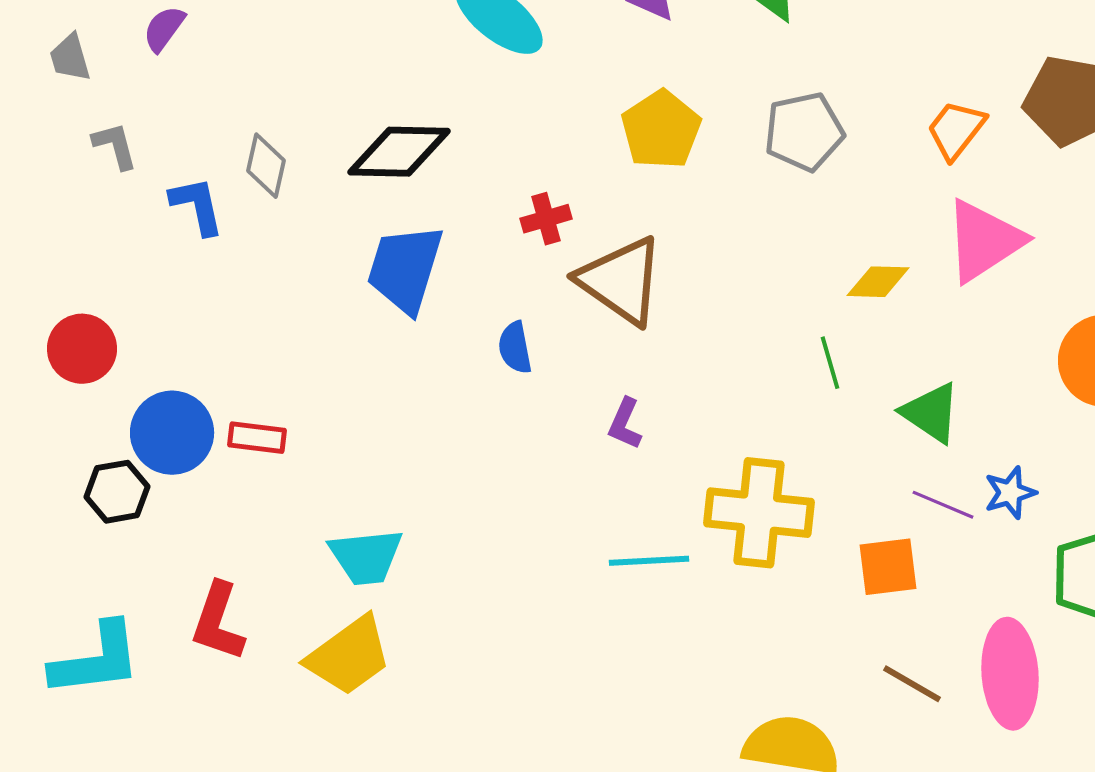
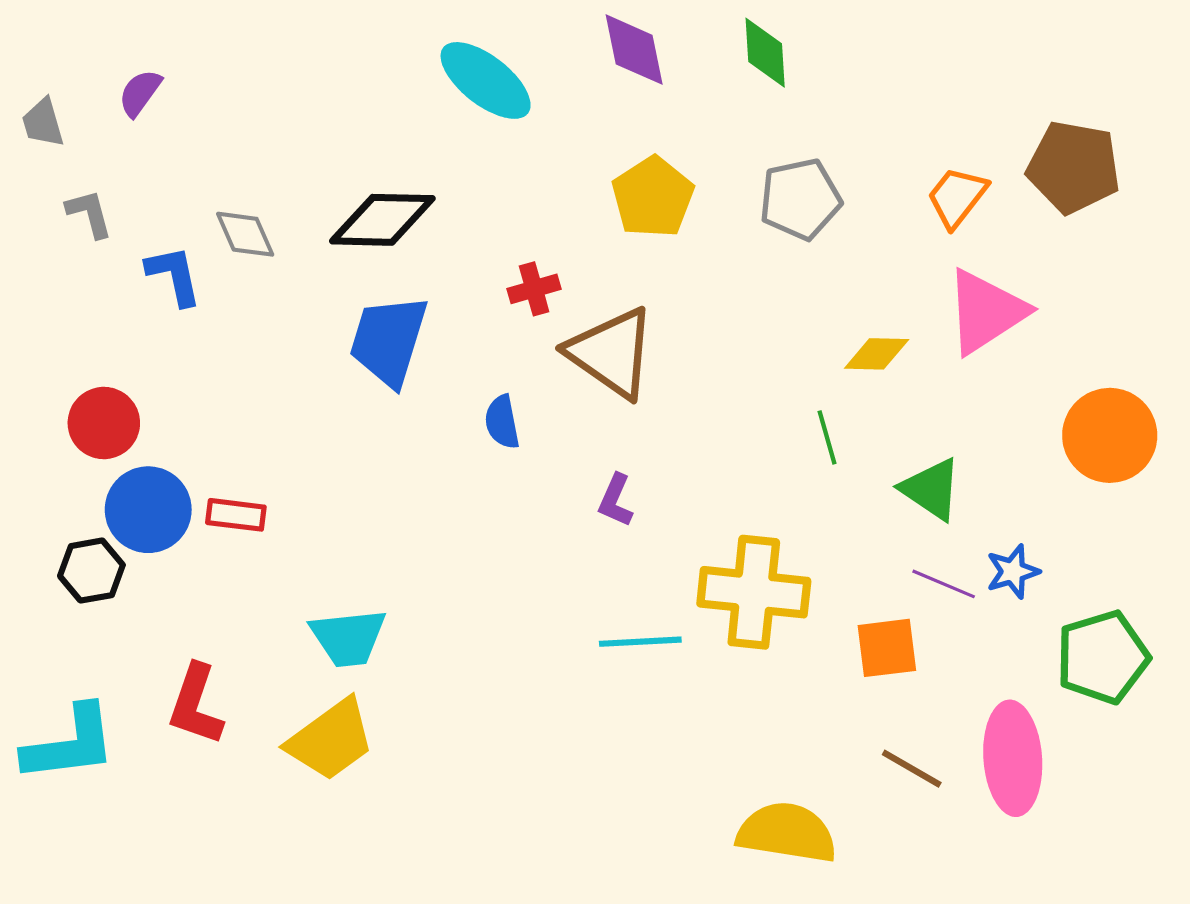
gray diamond: (266, 166) -> (245, 234), turned -36
red circle: (82, 349) -> (104, 423), moved

